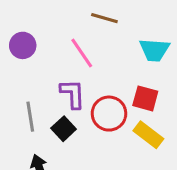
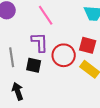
black square: (64, 129) -> (34, 65), turned -35

